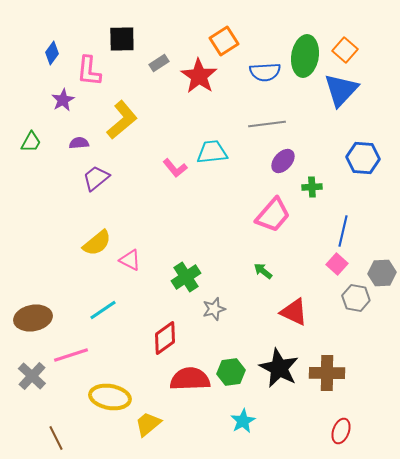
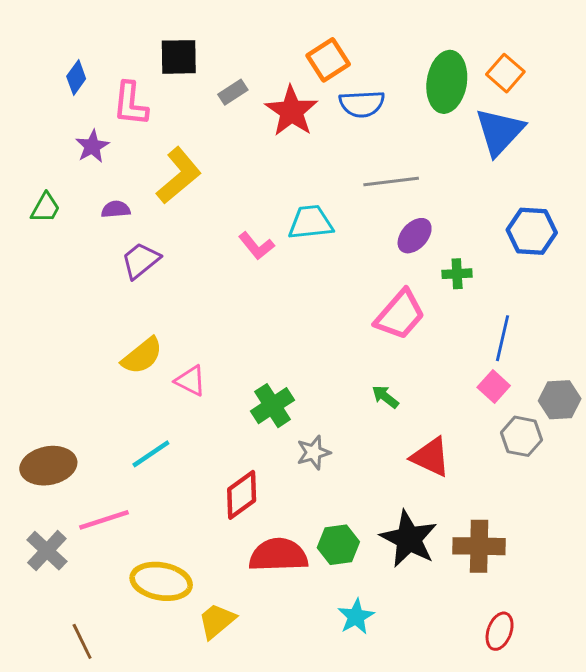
blue semicircle: (265, 72) -> (362, 104), moved

